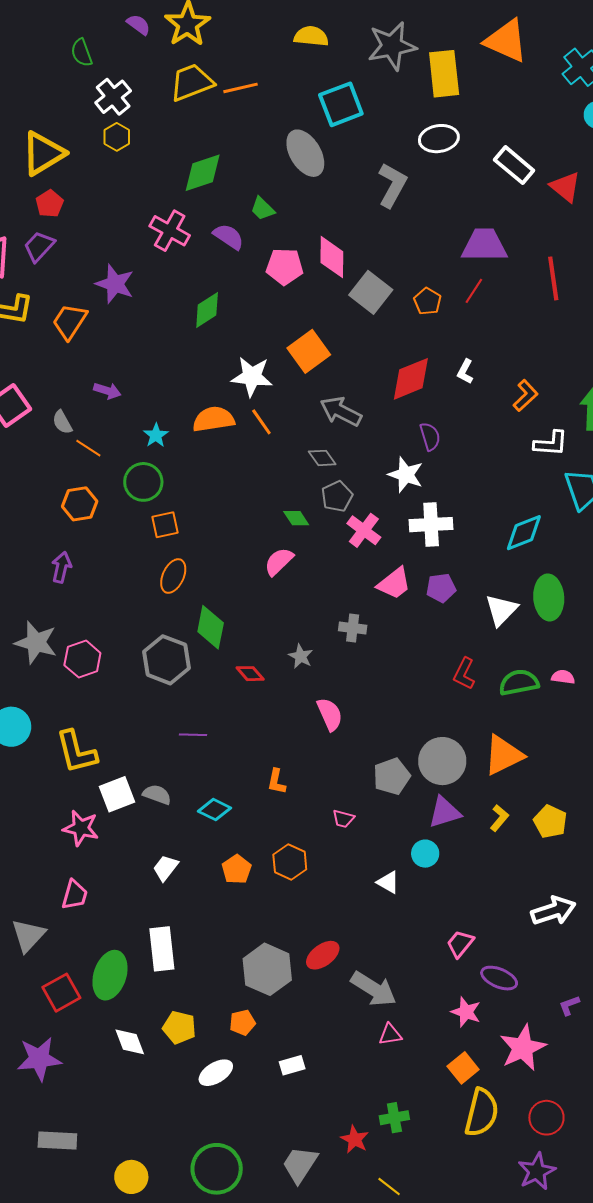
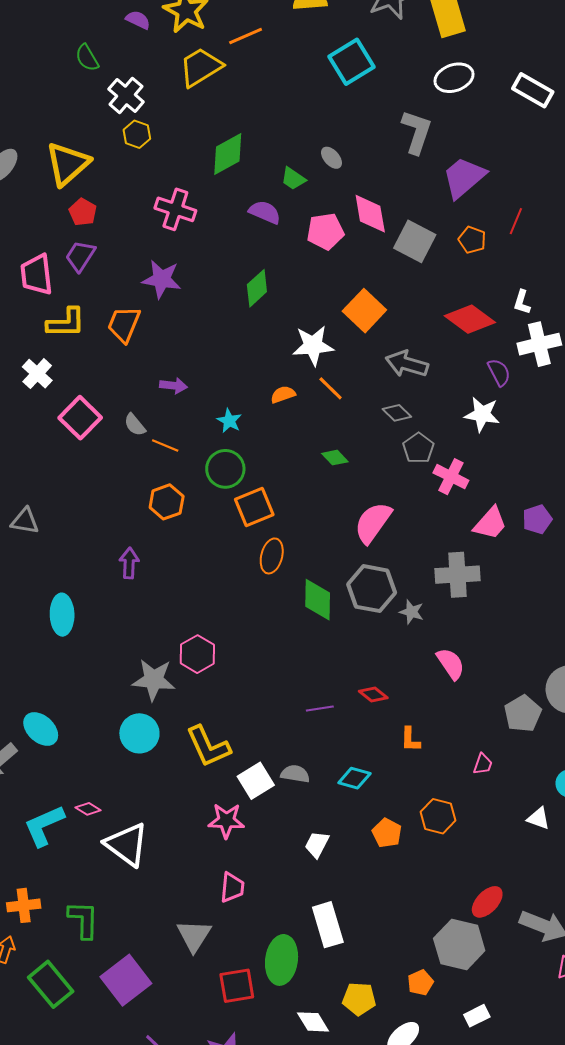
orange line: (240, 88) -> (246, 36), moved
gray ellipse: (305, 153) -> (331, 158), moved, size x0.5
pink cross: (170, 231) -> (175, 209), moved
purple trapezoid: (484, 245) -> (464, 177), moved, turned -30
red diamond: (411, 379) -> (470, 319), turned 69
orange semicircle: (213, 419) -> (283, 395), size x0.6
green diamond: (296, 518) -> (335, 458), moved
orange square: (165, 525) -> (254, 507), size x1.4
white cross: (431, 525) -> (539, 344), moved
pink semicircle: (279, 562) -> (373, 523), size x1.4
purple arrow: (61, 567) -> (129, 563), moved
gray cross: (353, 628) -> (458, 575), size x1.6
gray star: (36, 642) -> (154, 680), moved
gray hexagon: (166, 660) -> (372, 589), moved
red diamond: (250, 674) -> (373, 694), moved
pink trapezoid: (343, 819) -> (483, 764), turned -75
gray hexagon: (267, 969) -> (459, 944), moved
red square: (61, 993) -> (237, 986), turned 30

